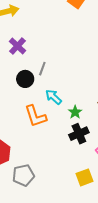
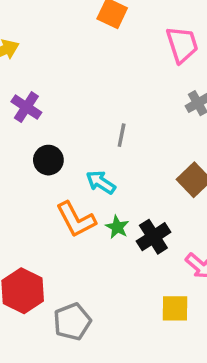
gray line: (42, 69) -> (122, 135), moved
green star: (75, 112) -> (117, 227), moved
yellow square: (85, 177) -> (175, 308), turned 30

